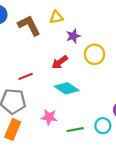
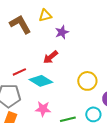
yellow circle: (94, 54) -> (87, 81), moved
cyan diamond: (67, 88) -> (41, 81), moved

